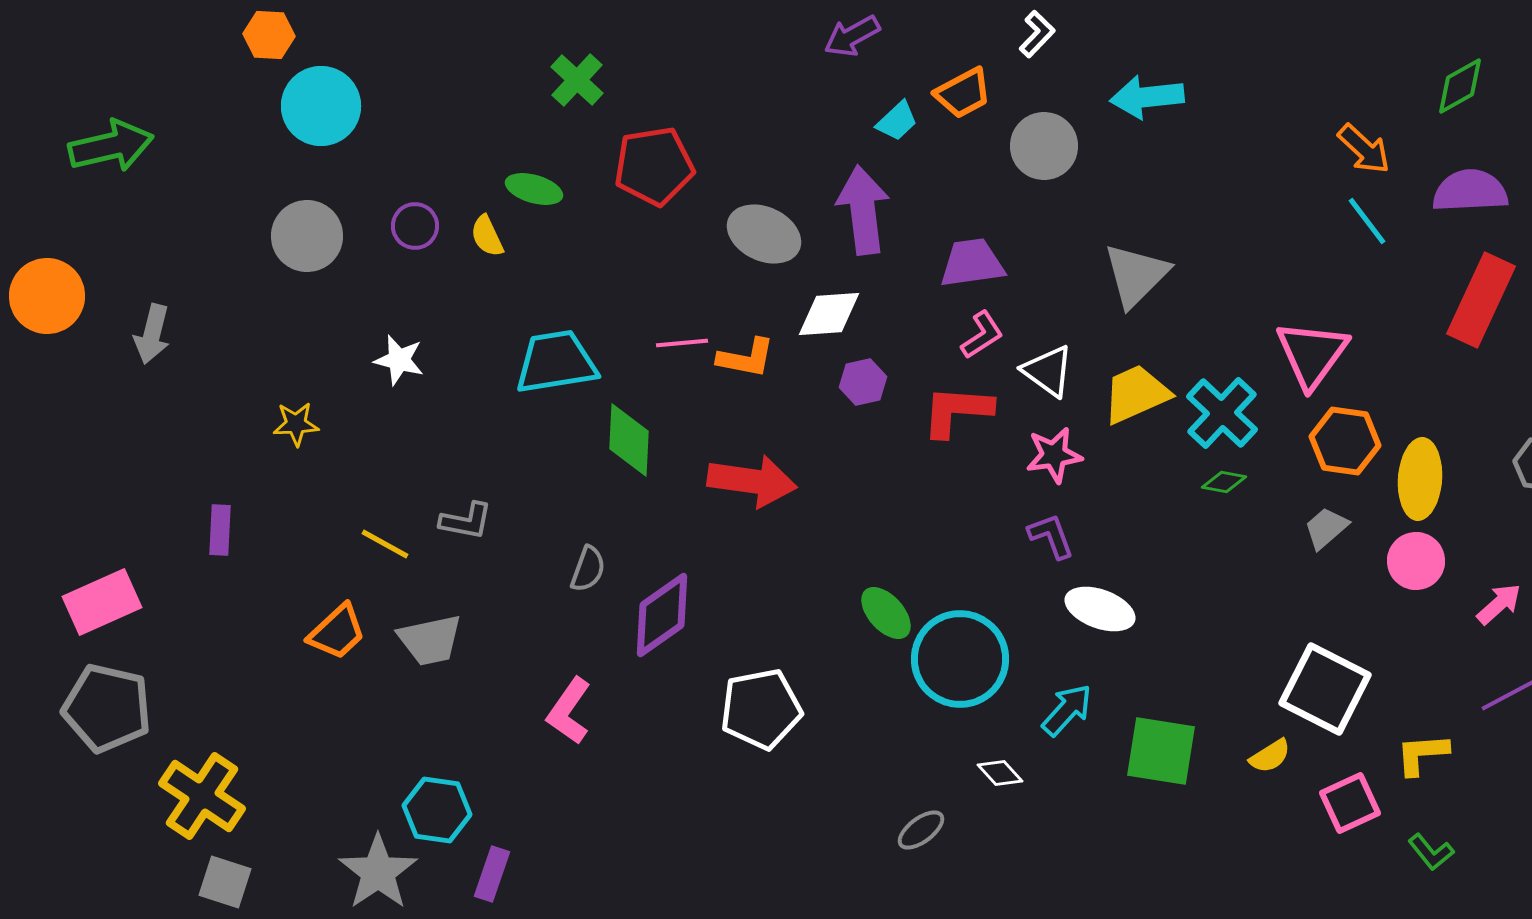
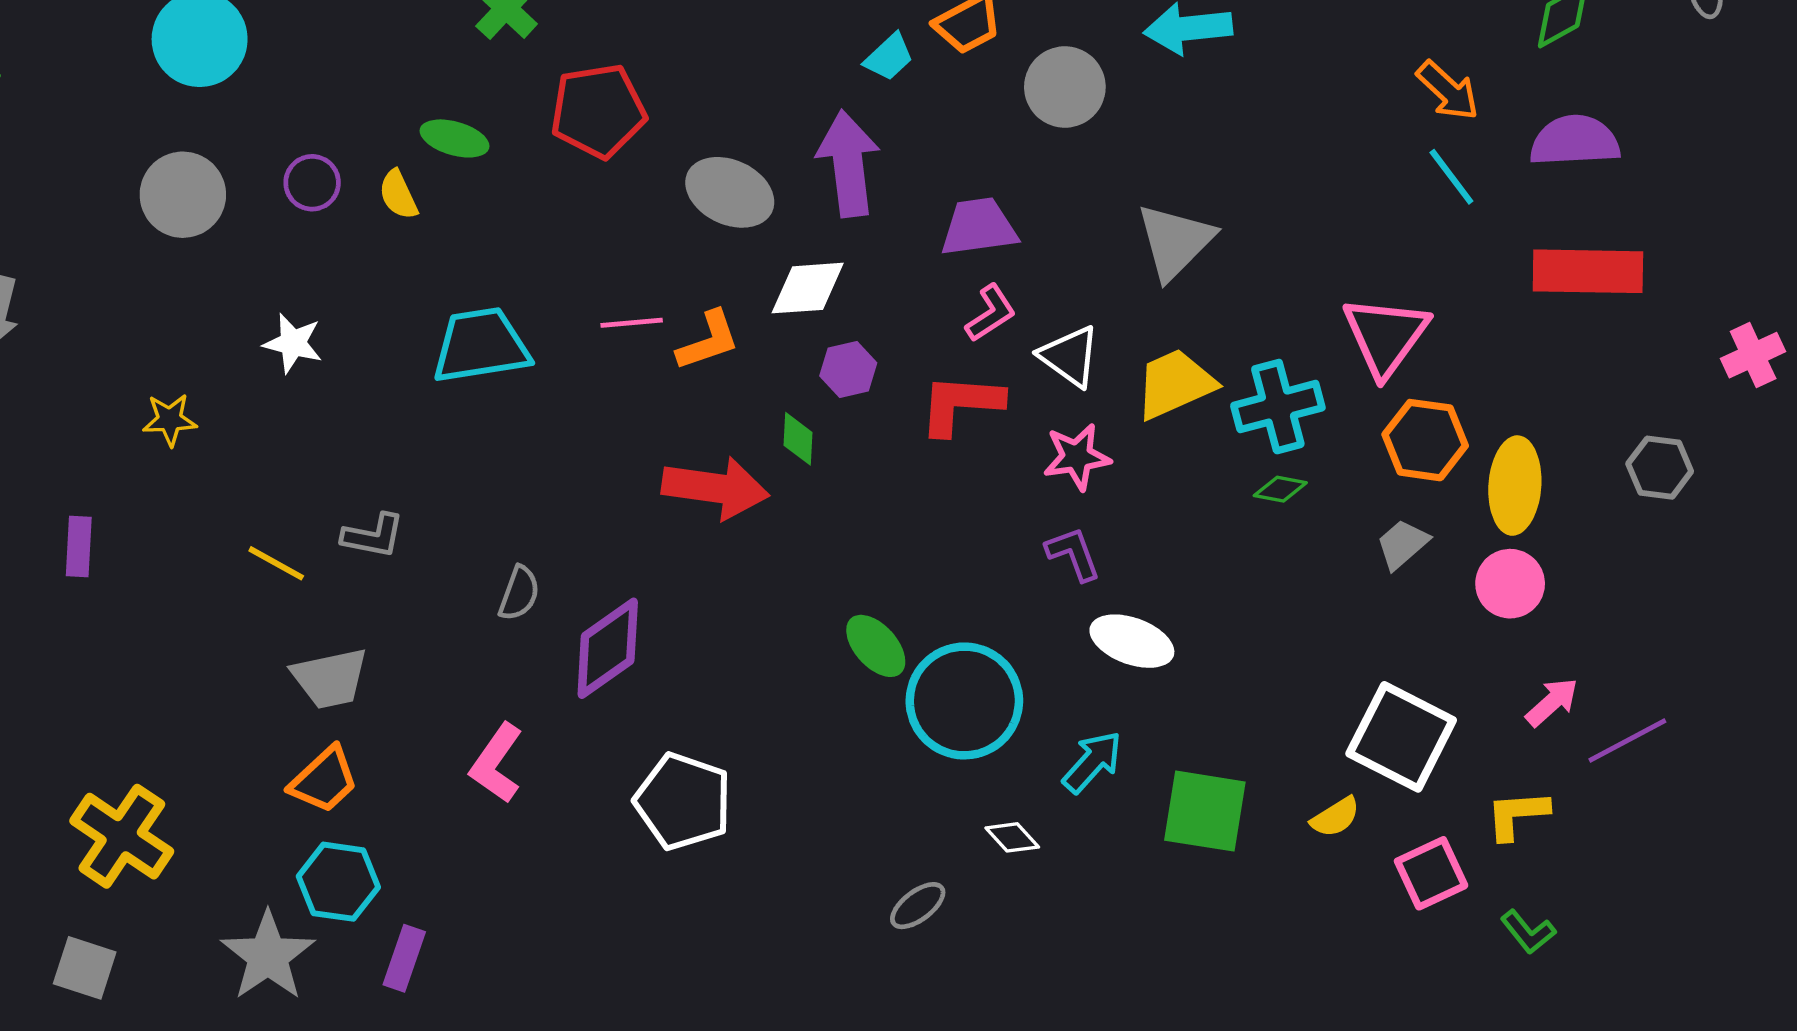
red rectangle: (1481, 300) -> (1588, 271), turned 66
orange L-shape: (746, 358) -> (708, 341), turned -30
cyan cross: (1222, 413) -> (1278, 407), turned 32
green diamond: (629, 440) -> (798, 439), moved, size x0.6
pink arrow: (1499, 604) -> (1552, 702), moved
orange trapezoid: (337, 632) -> (324, 780), moved
white pentagon: (761, 709) -> (683, 801), moved, turned 30
yellow cross: (202, 796) -> (122, 836), moved

